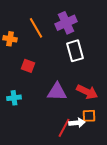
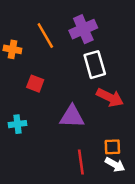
red arrow: (87, 92) -> (110, 97), moved
white arrow: (77, 123) -> (115, 165), moved, turned 35
red line: (64, 128) -> (81, 162), turned -36

